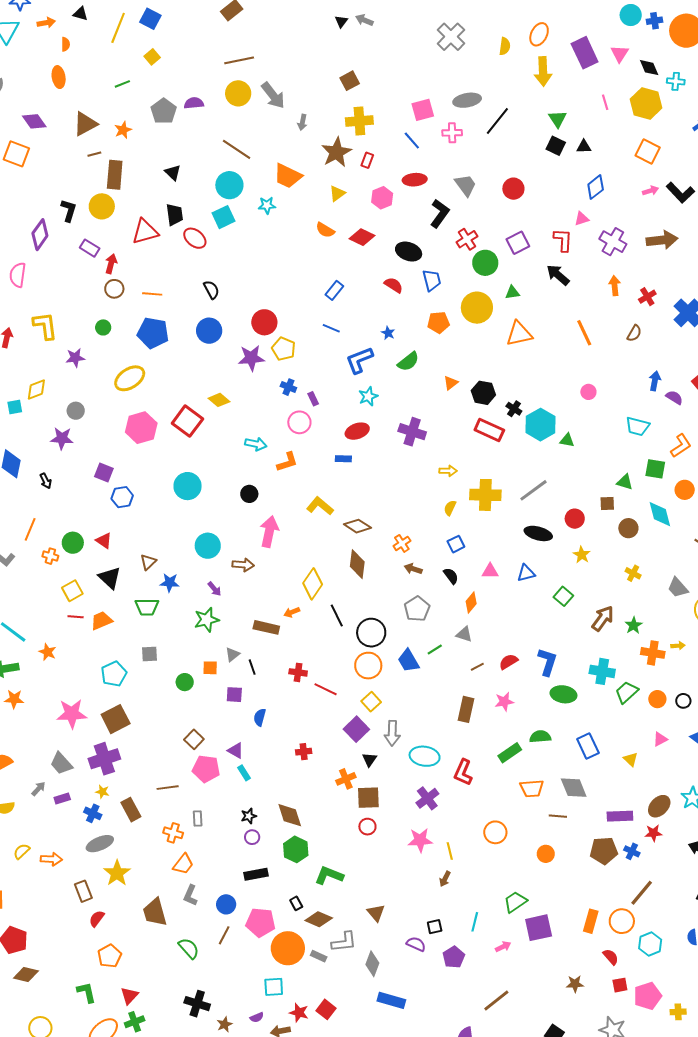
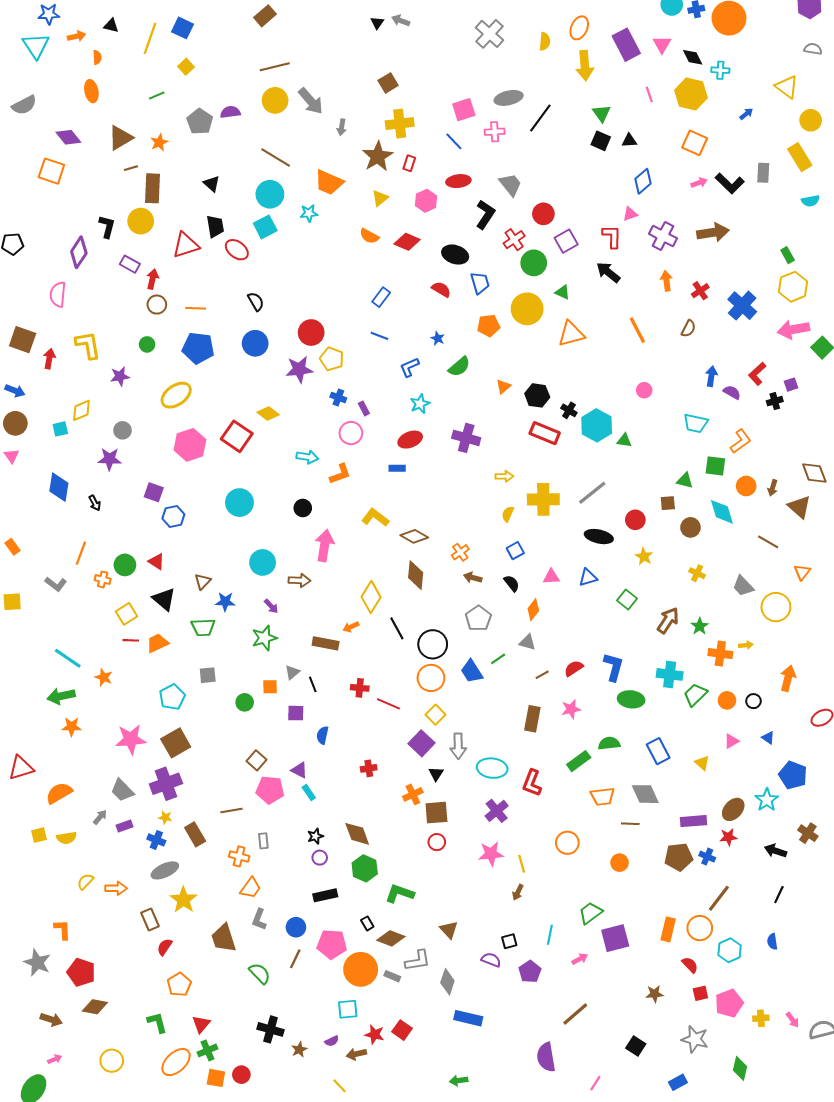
red circle: (513, 189) -> (543, 214), moved
green triangle: (512, 293) -> (563, 292), turned 35
blue L-shape: (359, 360) -> (409, 367), size x0.7

